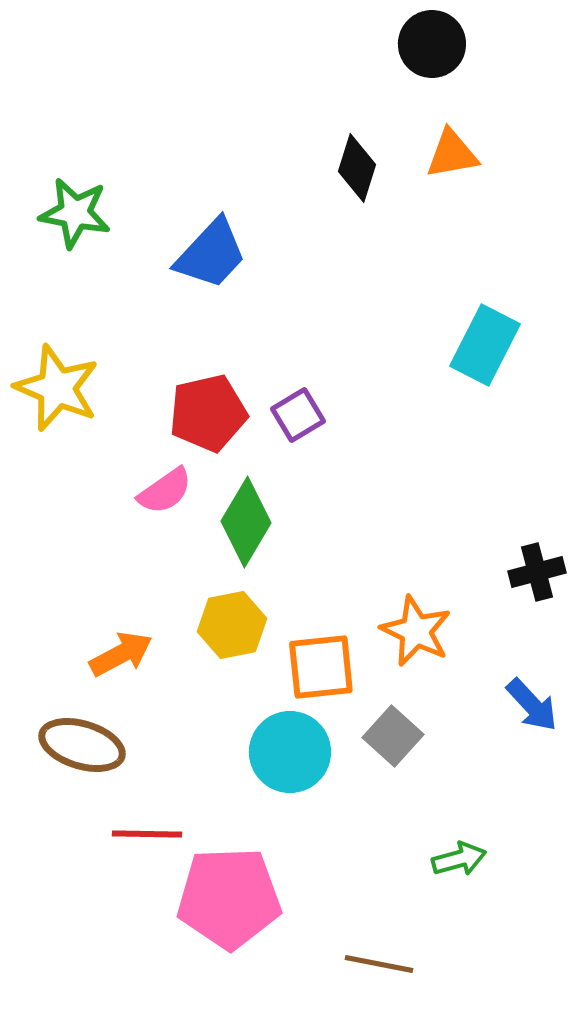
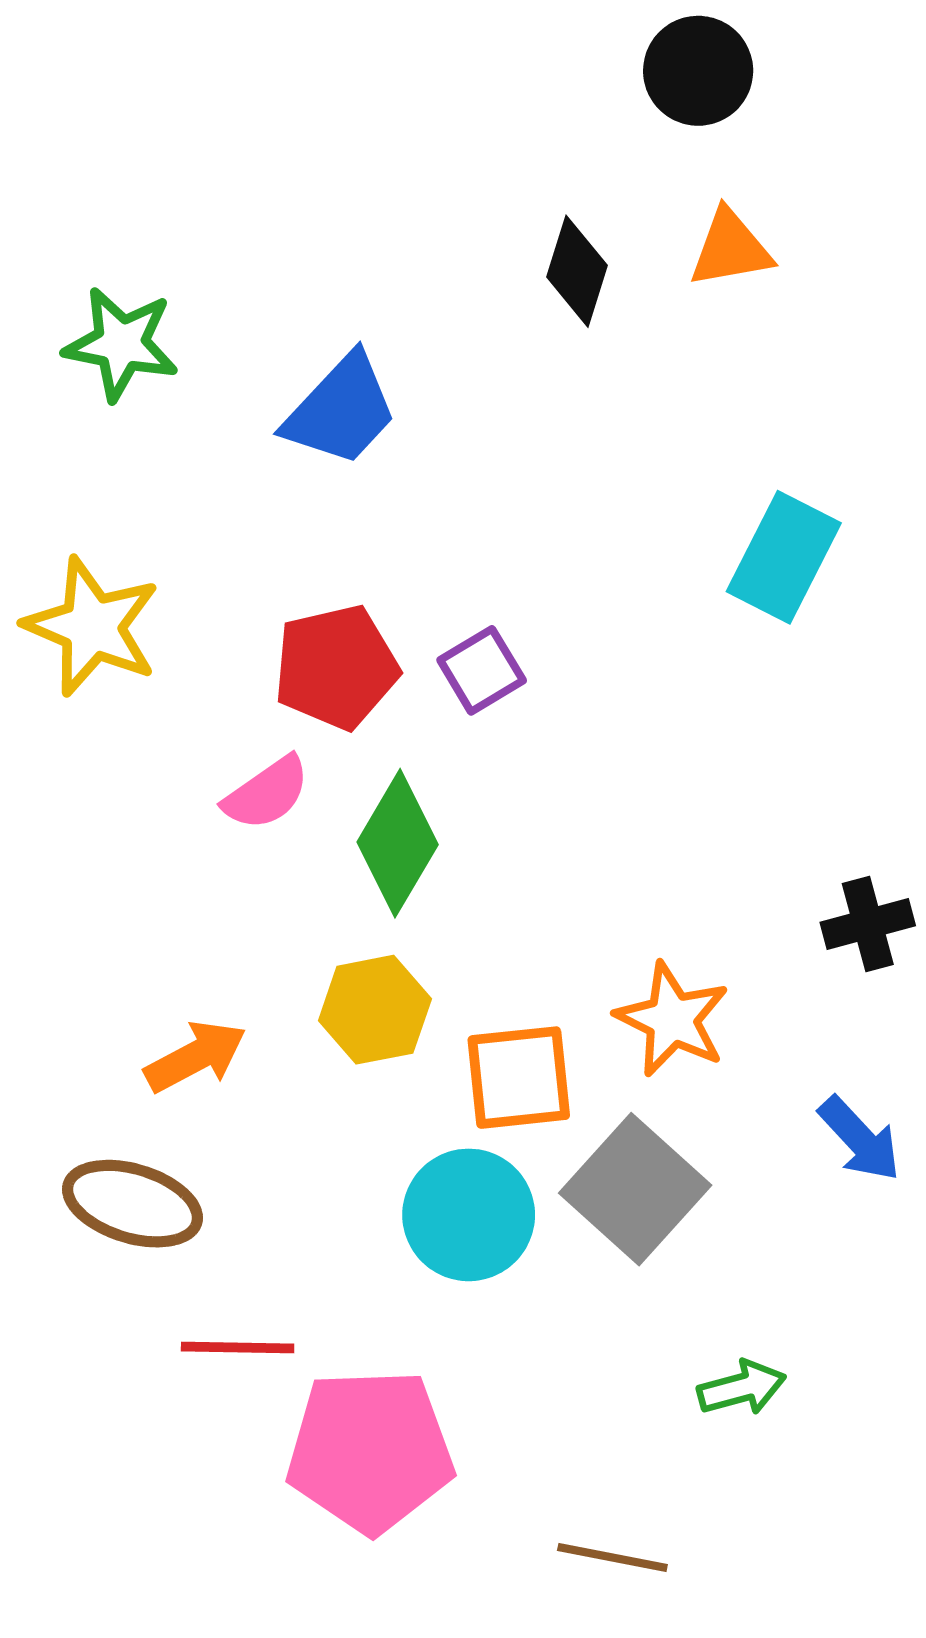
gray square: (393, 736) -> (635, 1189), size x1.5

